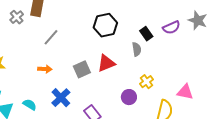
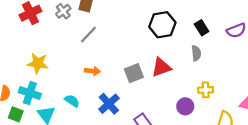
black rectangle: (146, 34) -> (202, 28), moved
gray line: (51, 37) -> (88, 35), moved
yellow cross: (147, 82) -> (206, 90), turned 32
cyan semicircle: (30, 105) -> (72, 101), moved

